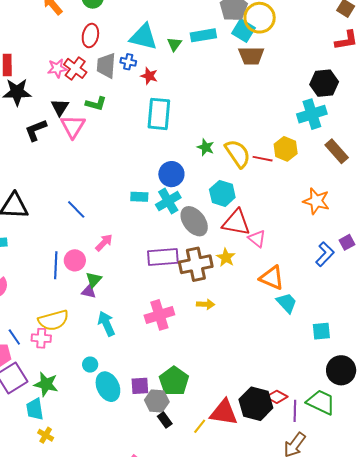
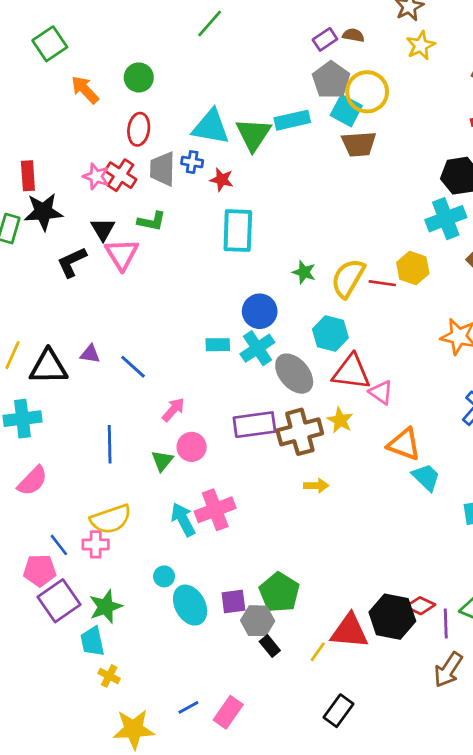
green triangle: (174, 44) -> (253, 134), size x1.8
pink star: (57, 68) -> (96, 176), turned 30
yellow semicircle: (238, 154) -> (348, 278), turned -112
pink circle: (75, 260) -> (192, 447), moved
purple triangle: (89, 291) -> (90, 354), moved
pink cross: (159, 315) -> (215, 510), moved
green star: (46, 384) -> (106, 607), turned -30

